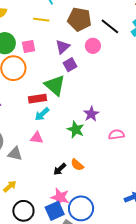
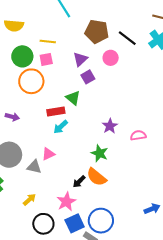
yellow line: (41, 20) -> (48, 41), moved
green triangle: (55, 85) -> (73, 98), size x0.7
green star: (76, 130) -> (100, 153), moved
pink semicircle: (116, 135) -> (138, 135), moved
pink triangle: (37, 138) -> (48, 154), moved, turned -32
orange semicircle: (77, 165) -> (97, 177), size x1.5
pink star: (60, 197) -> (66, 202), moved, turned 30

